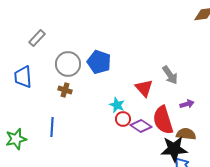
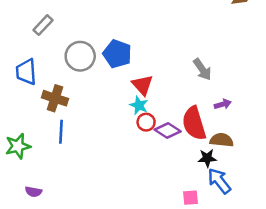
red triangle: (144, 88) -> (142, 85), moved
brown cross: (65, 90) -> (55, 98), moved, size x1.5
black star: (174, 149) -> (207, 158), size x0.6

